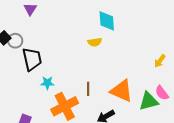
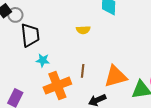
yellow semicircle: (95, 42) -> (83, 30), moved
orange triangle: (121, 91) -> (116, 76), turned -45

